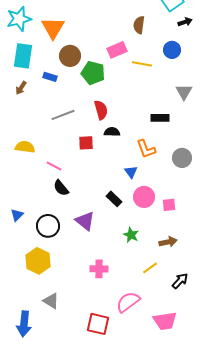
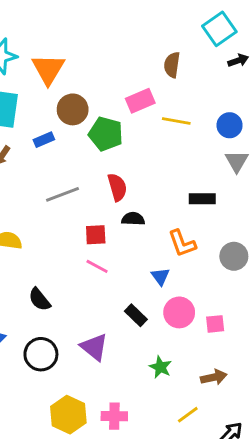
blue circle: (172, 50) -> (230, 125), moved
blue rectangle: (50, 77) -> (44, 140), turned -40
pink line: (54, 166) -> (97, 266), moved
black semicircle: (61, 188) -> (39, 299), moved
yellow hexagon: (38, 261) -> (68, 415), moved

